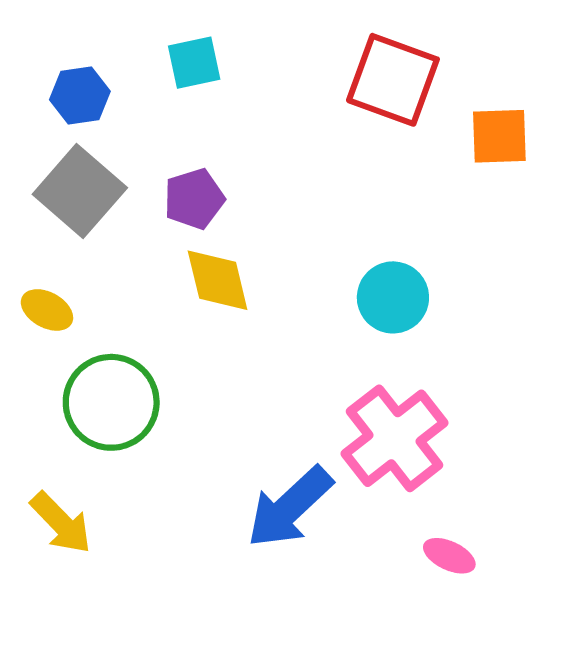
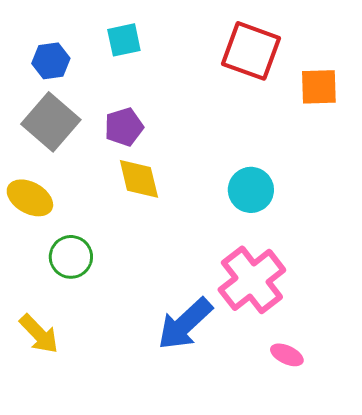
yellow ellipse: (47, 310) -> (30, 198), size x1.4
green circle: (111, 402) -> (71, 257), size x0.7

